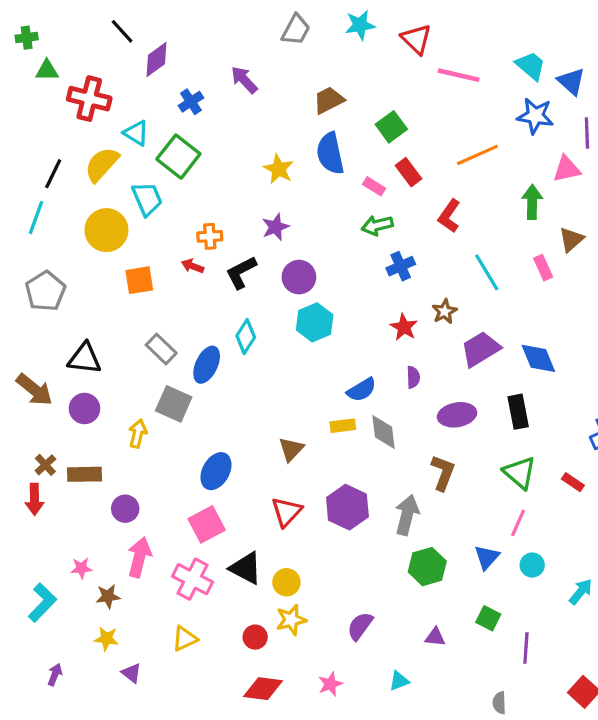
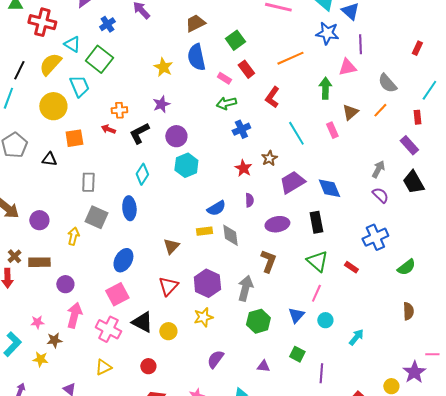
gray rectangle: (161, 349) -> (88, 182), turned 48
black triangle: (85, 358) -> (49, 159), moved, size x0.7
blue ellipse: (207, 365) -> (129, 208), moved, turned -30
yellow star: (291, 620) -> (203, 317), moved
yellow star: (106, 639) -> (40, 359), moved

